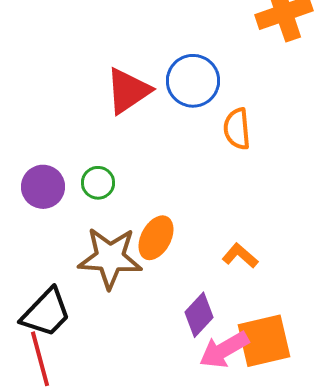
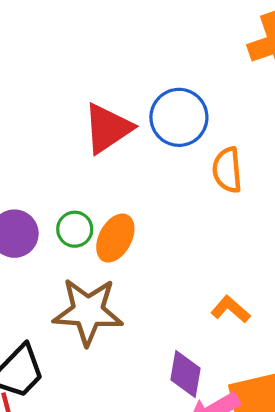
orange ellipse: (156, 238) -> (115, 238), moved
purple diamond: (199, 315) -> (186, 374), turned -33

